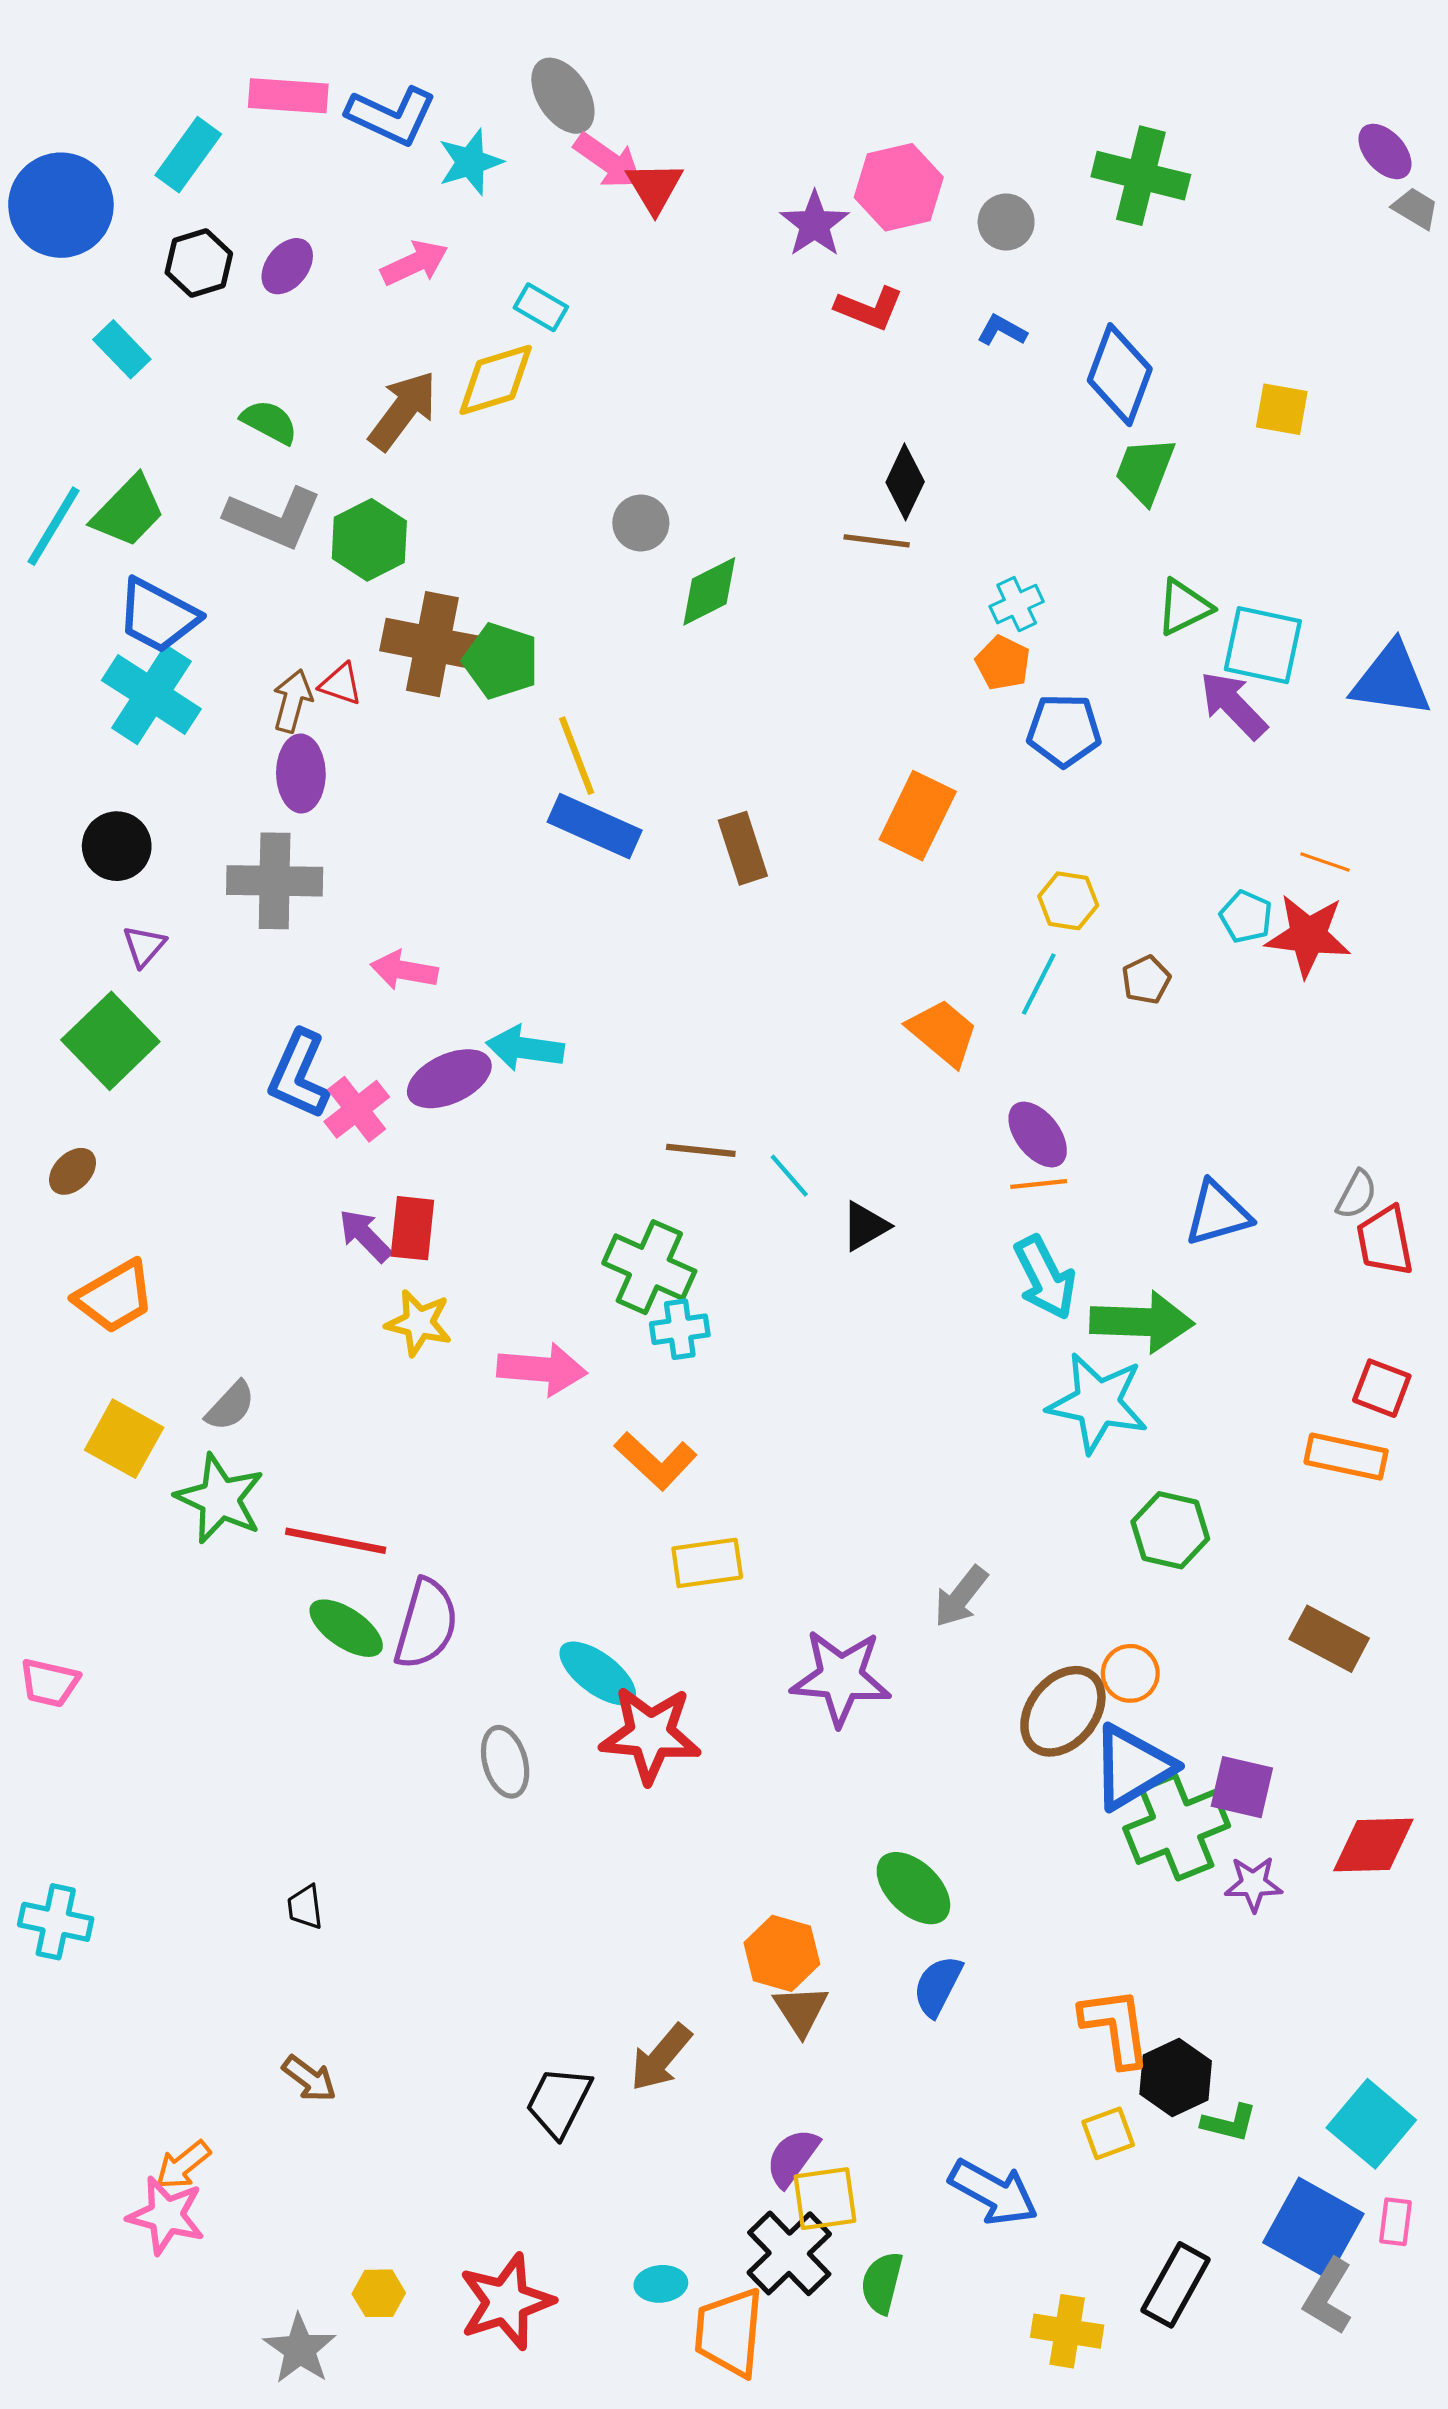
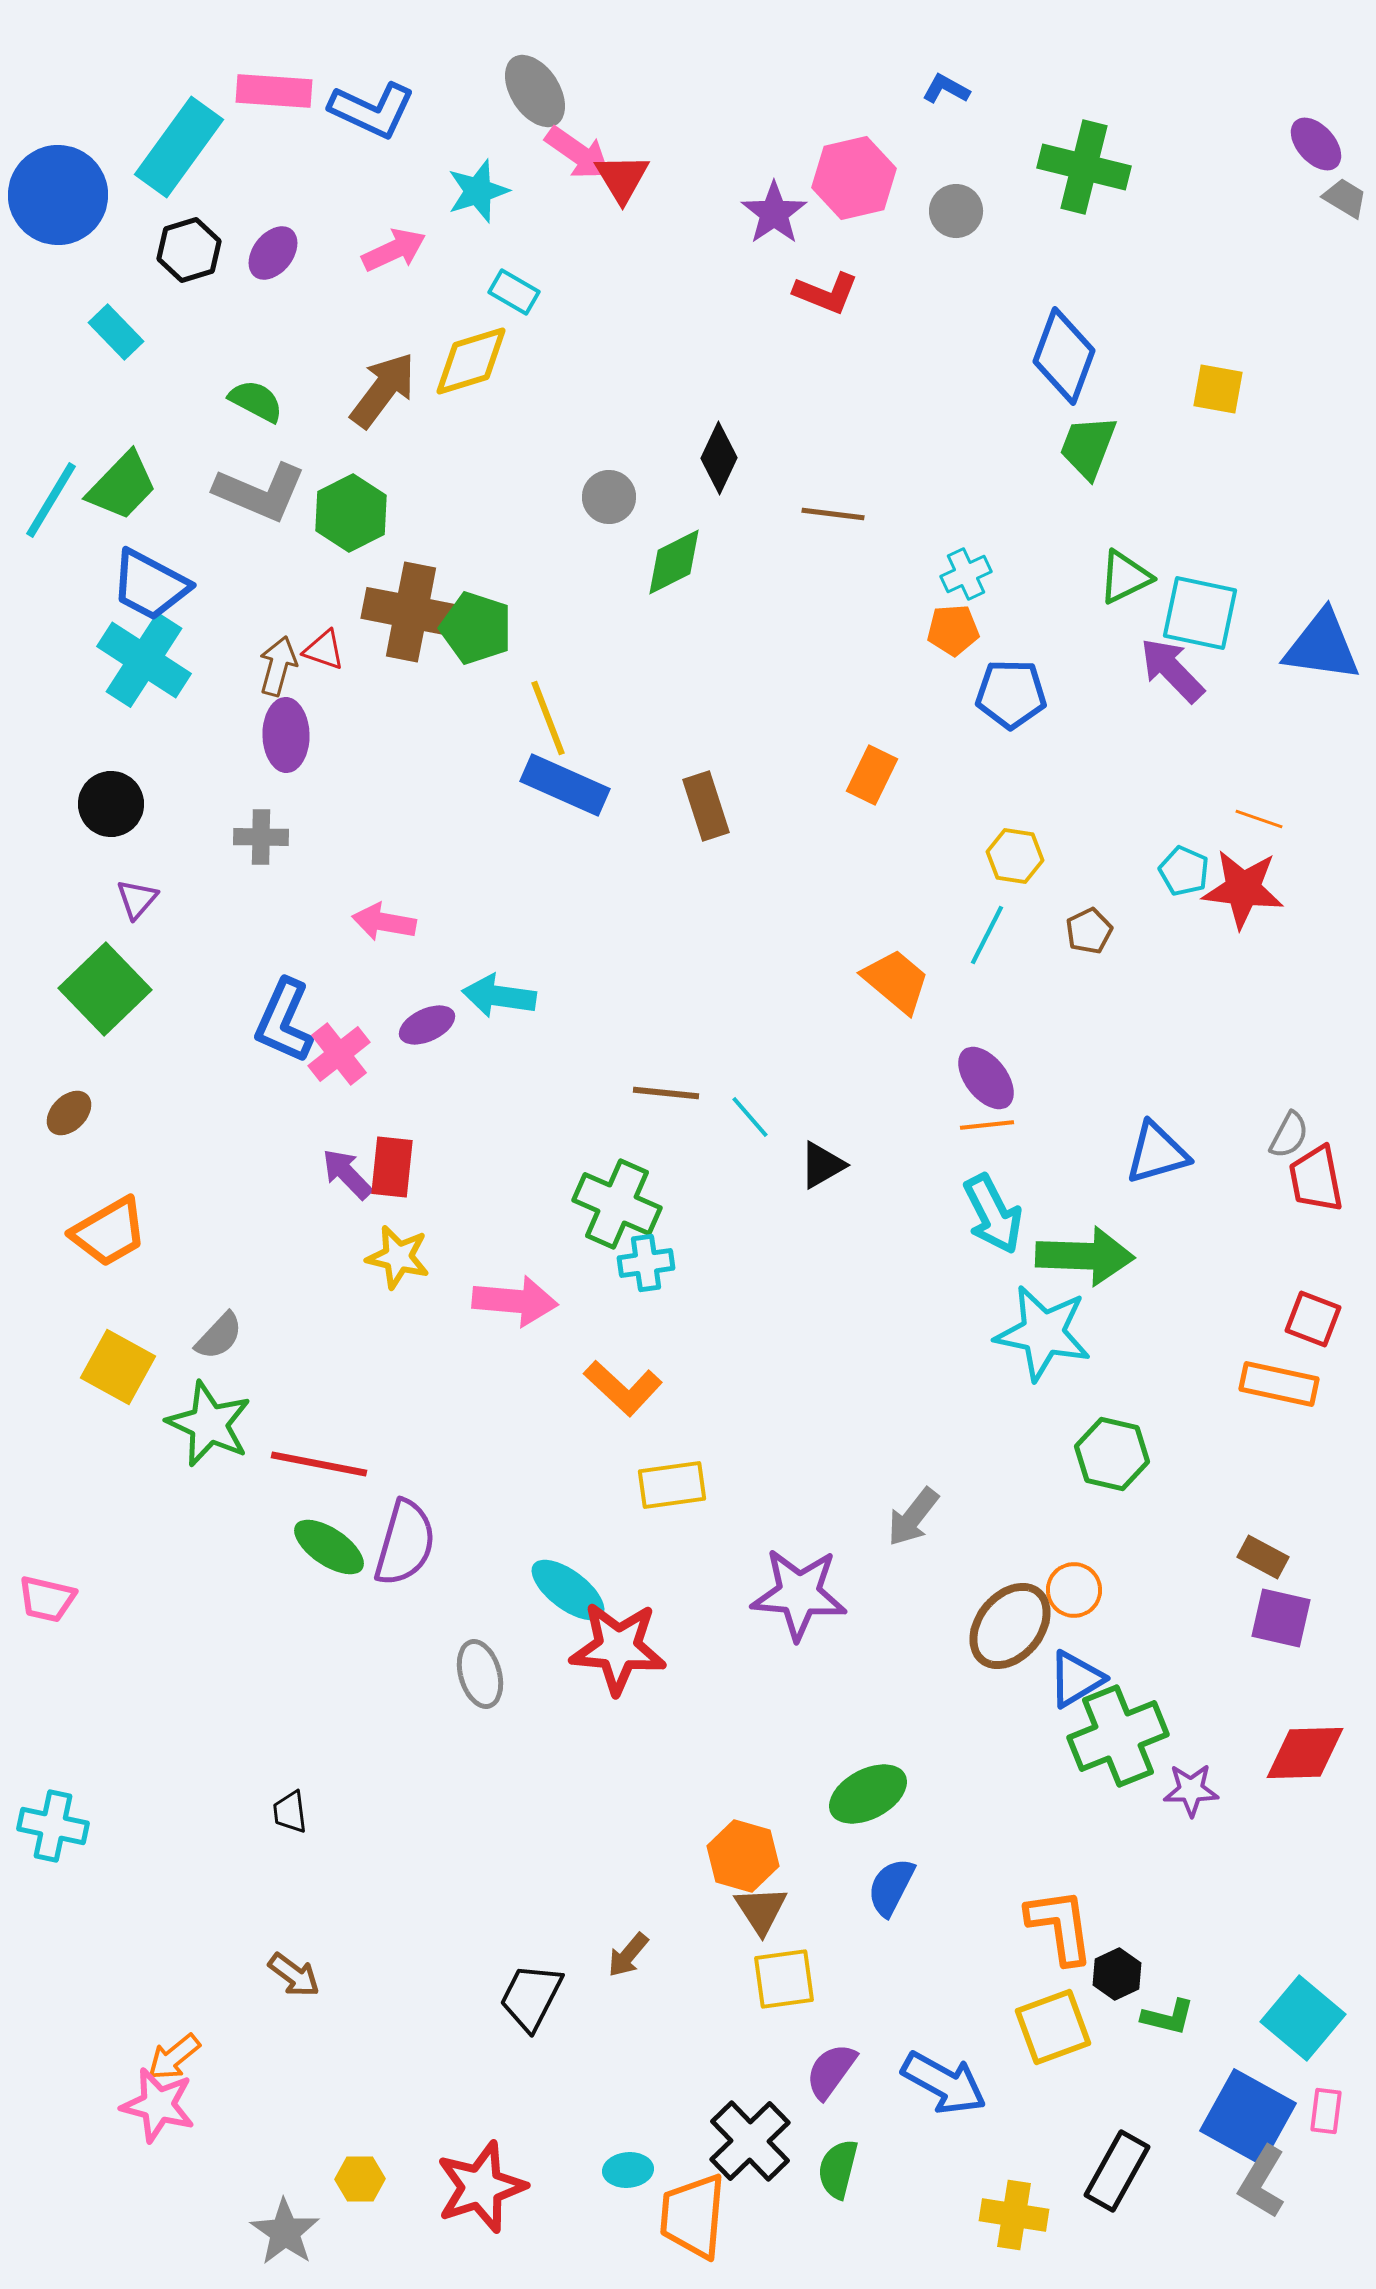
cyan rectangle: (188, 155) -> (179, 147), size x1.4
cyan star: (470, 162) -> (478, 191), moved
blue L-shape: (1002, 330) -> (946, 89), moved
black diamond: (905, 482) -> (719, 458), moved
orange pentagon: (1003, 663) -> (953, 630), turned -30
orange rectangle: (918, 816) -> (872, 775), size x0.7
gray cross: (275, 881) -> (261, 837), size x0.6
purple ellipse: (449, 1079) -> (427, 1025), size x0.7
brown rectangle: (1329, 1639) -> (1263, 1557), size x0.7
blue triangle: (1132, 1767) -> (1076, 1679), size x0.7
purple square: (1242, 1787) -> (1281, 1618), moved
green ellipse: (913, 1888) -> (868, 1794), turned -72
brown arrow: (661, 2058) -> (628, 1955), size x0.7
black hexagon: (1176, 2078) -> (1117, 1974), size x0.7
yellow square: (1108, 2133) -> (1053, 2027), size x1.5
purple semicircle: (792, 2158) -> (831, 2071), moved
yellow square: (825, 2199) -> (784, 1979), moved

